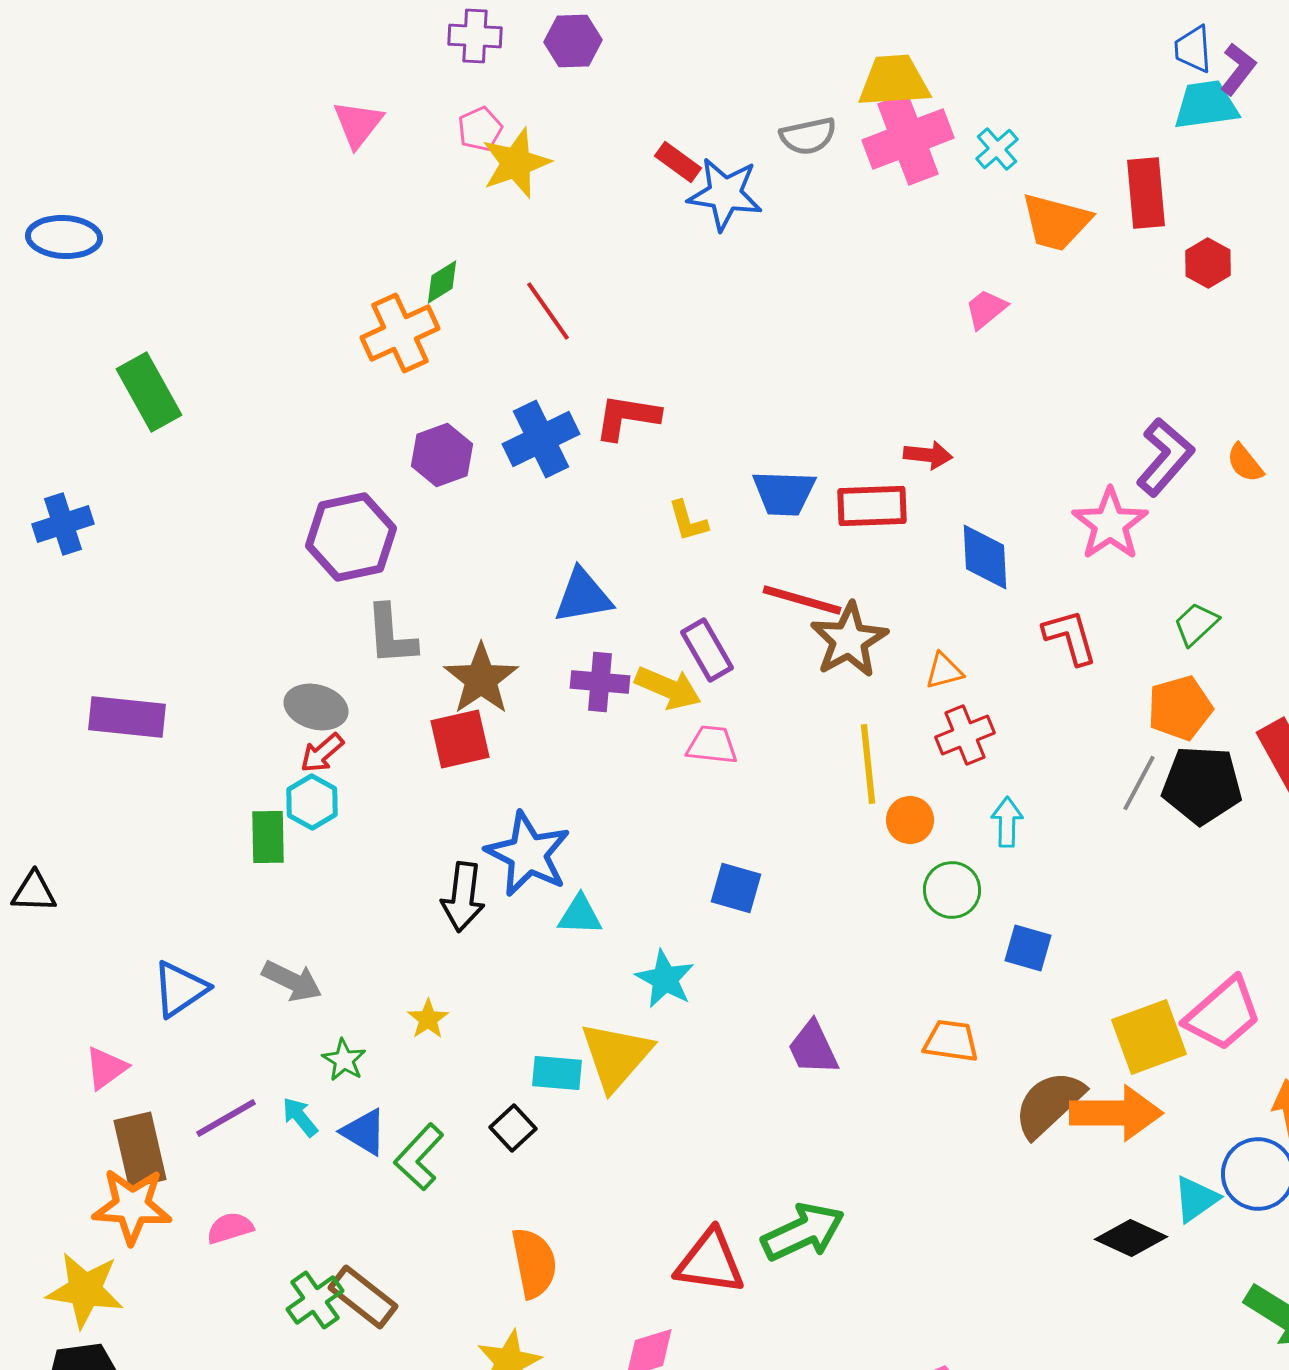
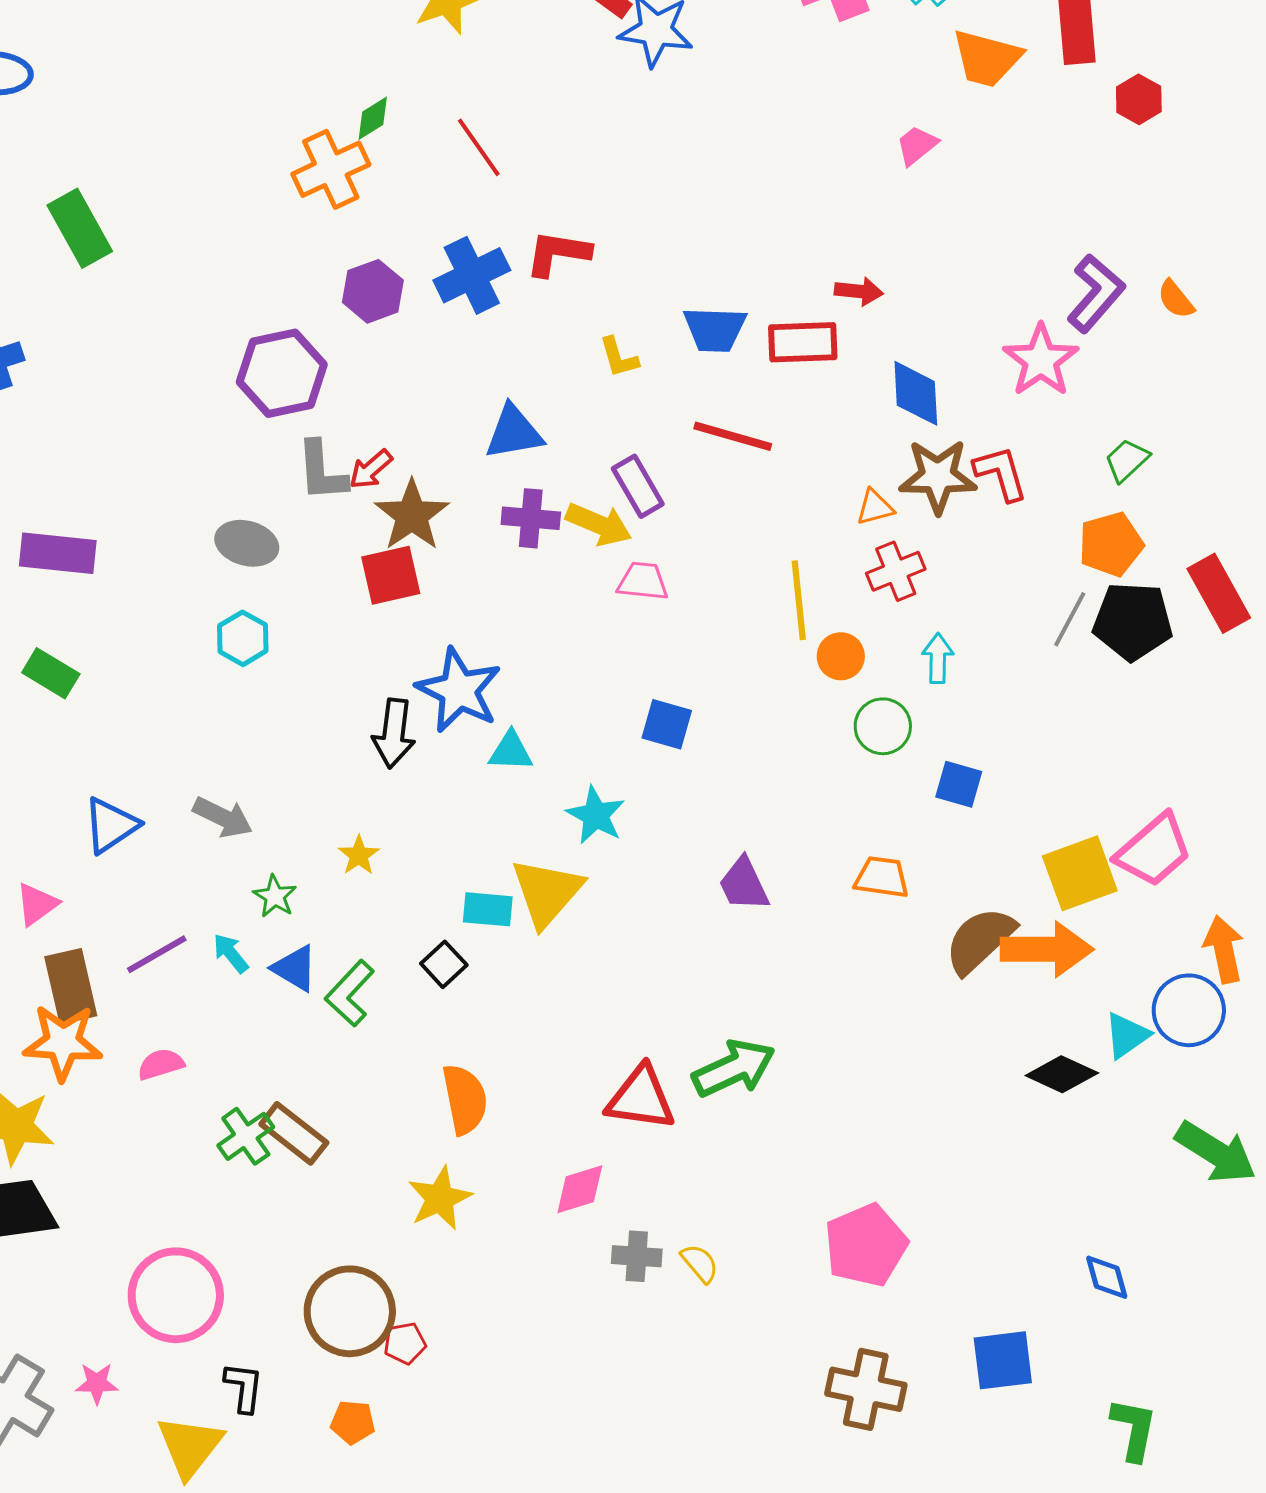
brown star: (849, 640) -> (938, 476), moved, turned 30
red arrow: (322, 753) -> (371, 469), moved
green rectangle: (268, 837) -> (51, 673), moved, turned -58

